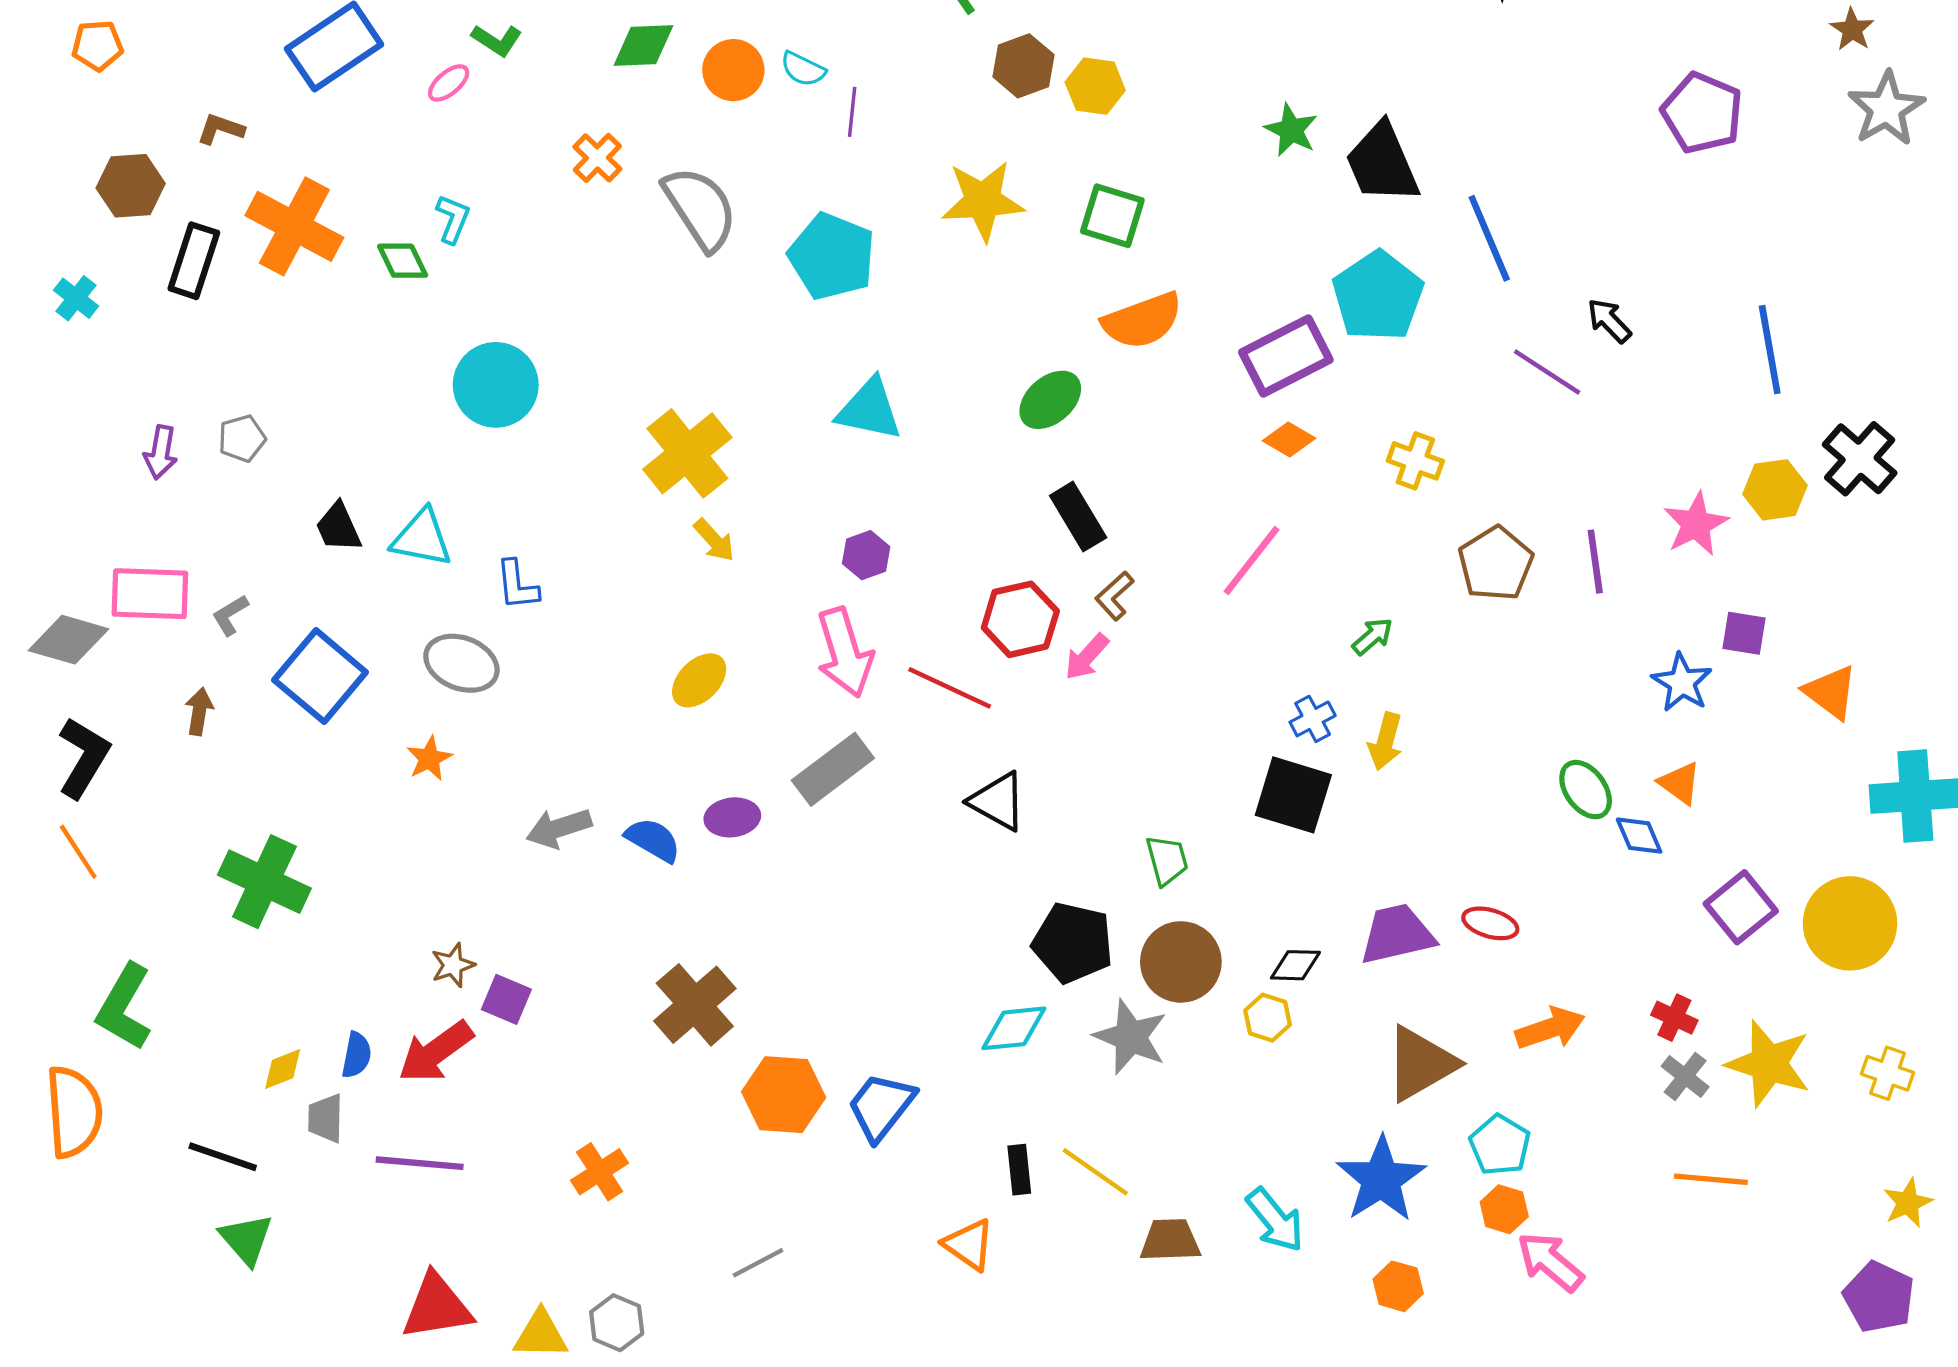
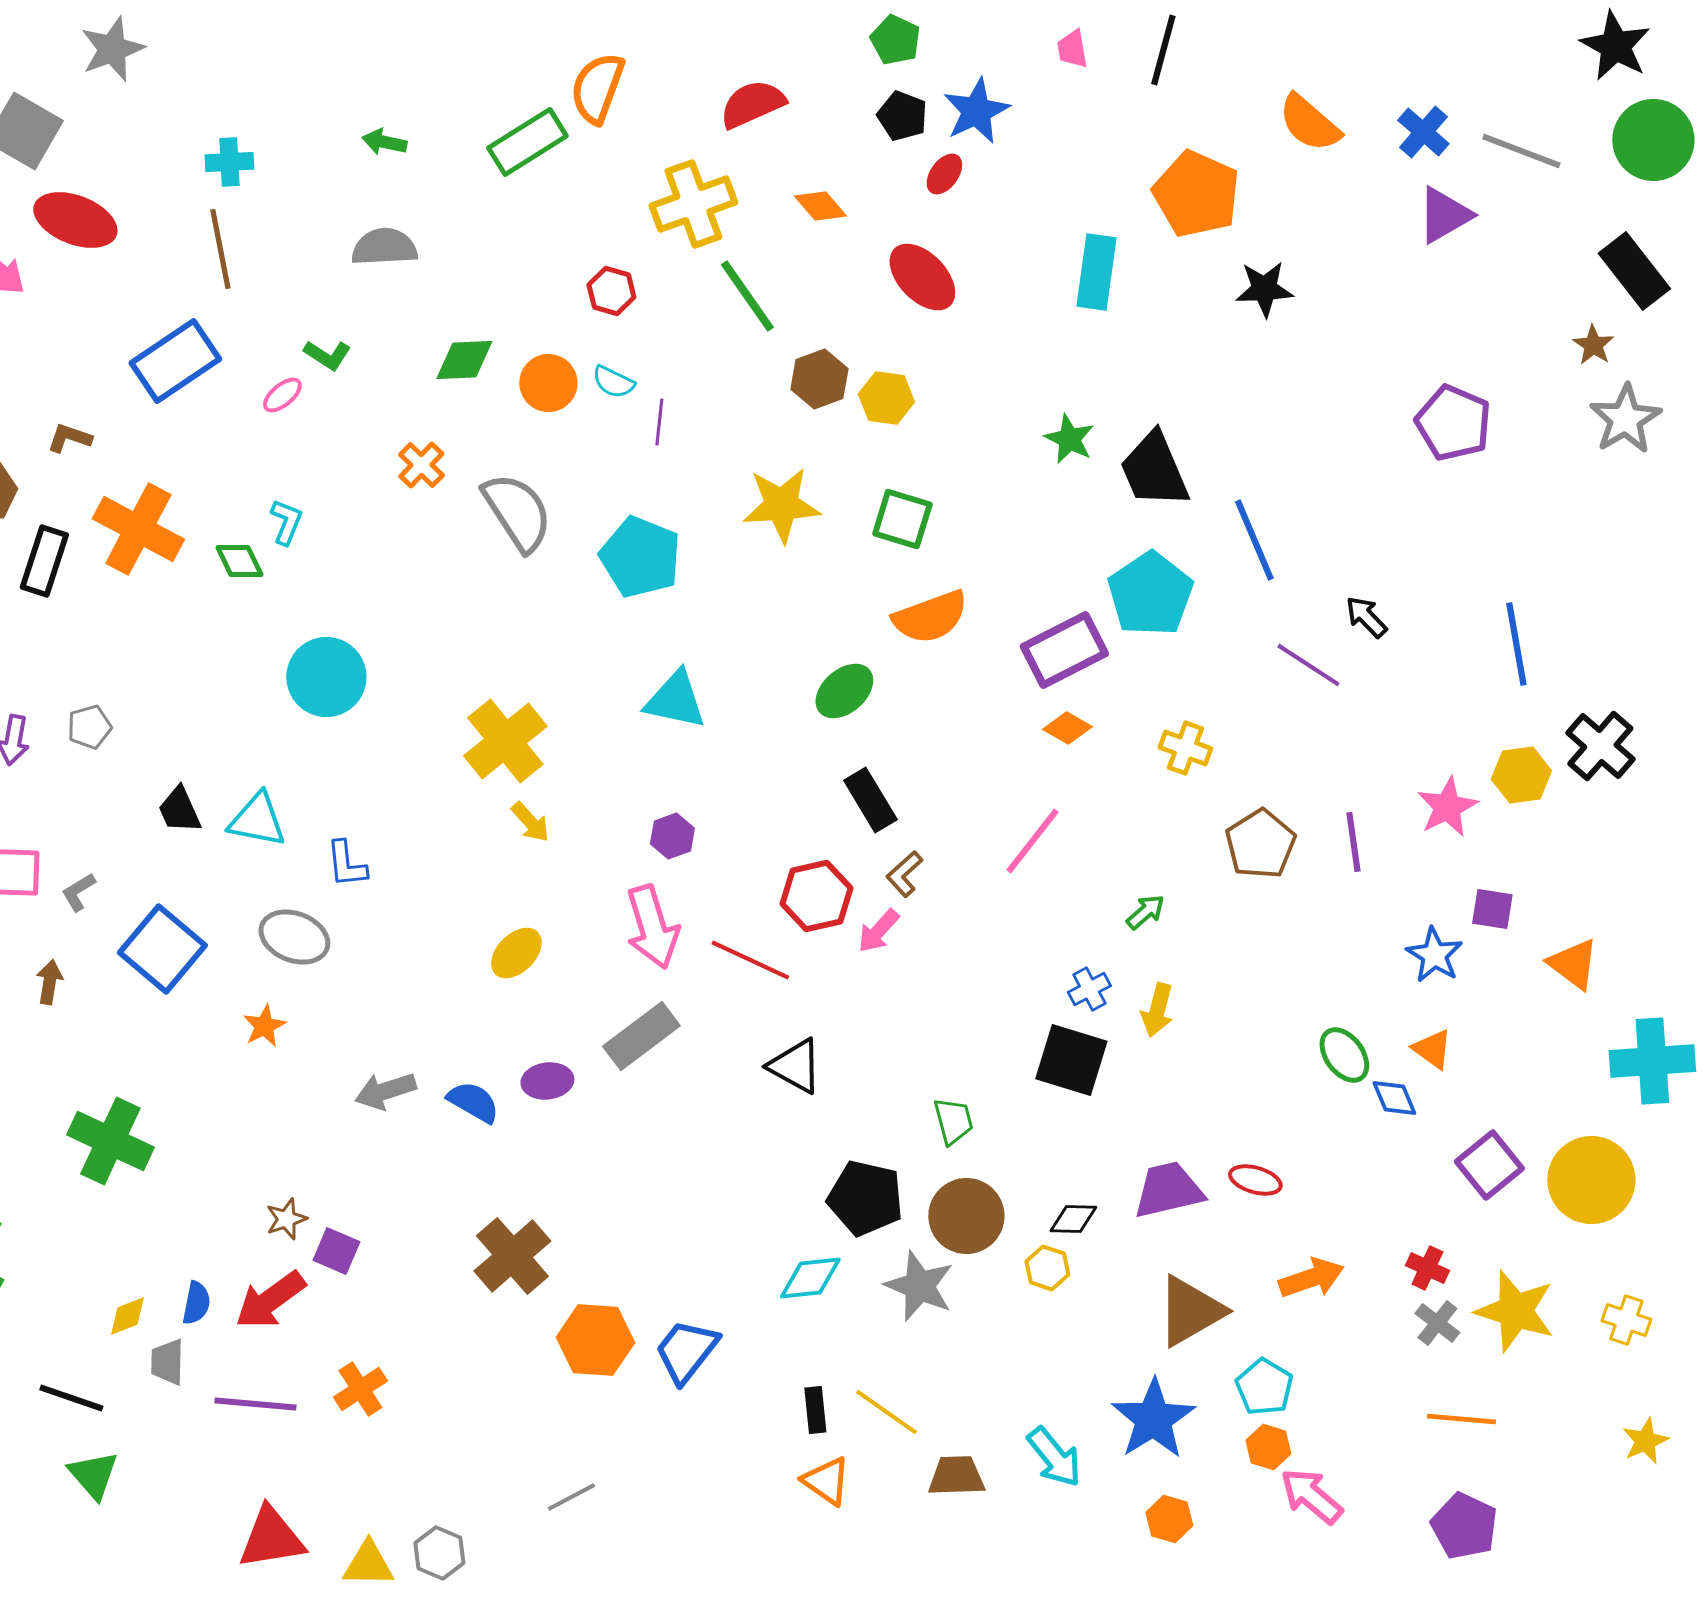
orange cross: (600, 1172) -> (360, 1389), moved
orange triangle: (969, 1245) -> (826, 1481), moved
purple pentagon: (1879, 1297) -> (1464, 1526), moved

